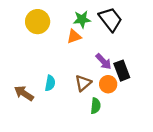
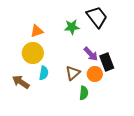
green star: (82, 19) -> (72, 27), moved
yellow circle: (38, 22) -> (33, 53), moved
orange triangle: (74, 36) -> (37, 31), moved

